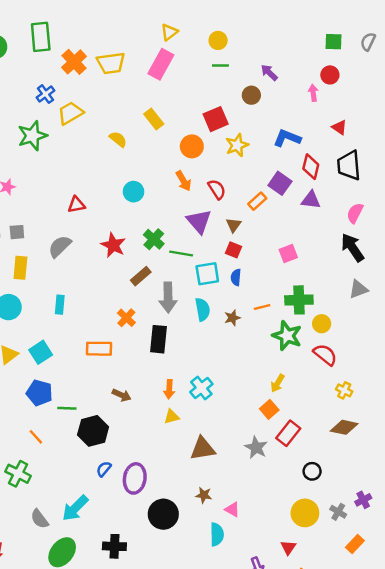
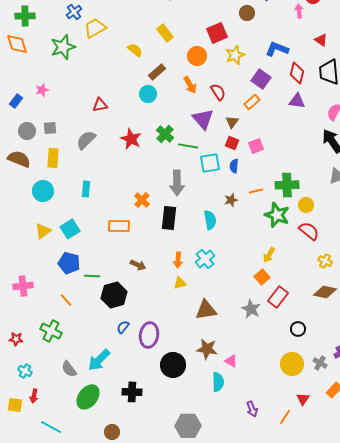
purple square: (280, 183) -> (261, 79), moved
pink square: (288, 254) -> (256, 146), moved
brown rectangle: (141, 276) -> (157, 72), moved
cyan semicircle: (203, 309) -> (210, 220), moved
brown star: (204, 495) -> (207, 349), size x1.5
red triangle: (288, 547) -> (303, 399), moved

